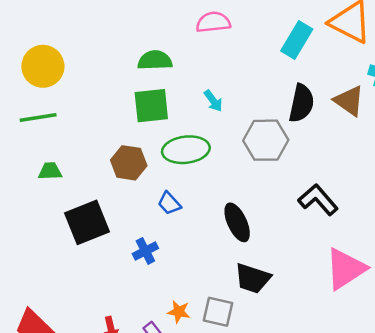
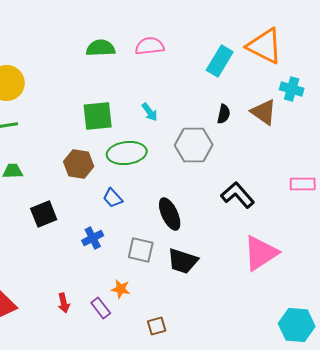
green semicircle: (155, 60) -> (101, 48), moved
black semicircle: (301, 103) -> (224, 114), size x0.6
black square: (87, 222) -> (44, 214), size x0.7
gray square: (218, 312) -> (141, 250), moved

